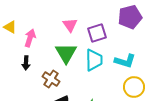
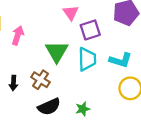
pink triangle: (70, 25) -> (71, 13), moved
black arrow: (26, 63) -> (13, 83), moved

